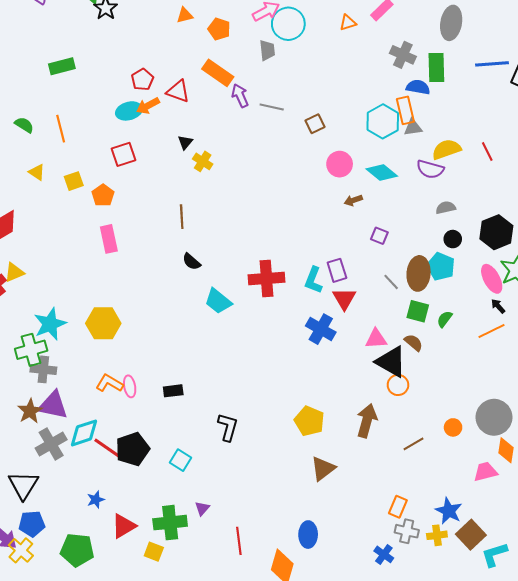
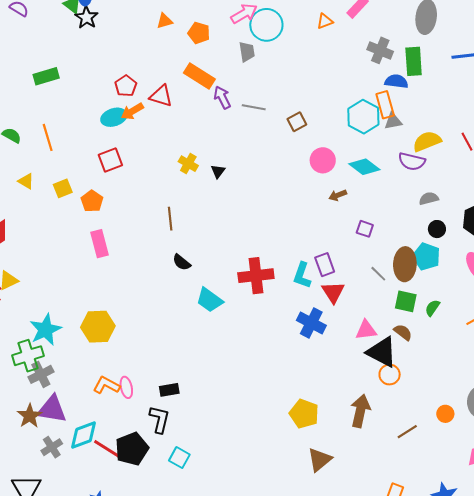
black triangle: (185, 142) -> (218, 171), moved
gray cross: (43, 369) -> (41, 374), turned -30
black L-shape: (228, 427) -> (160, 419), moved
gray cross: (51, 444) -> (52, 447), size x0.7

